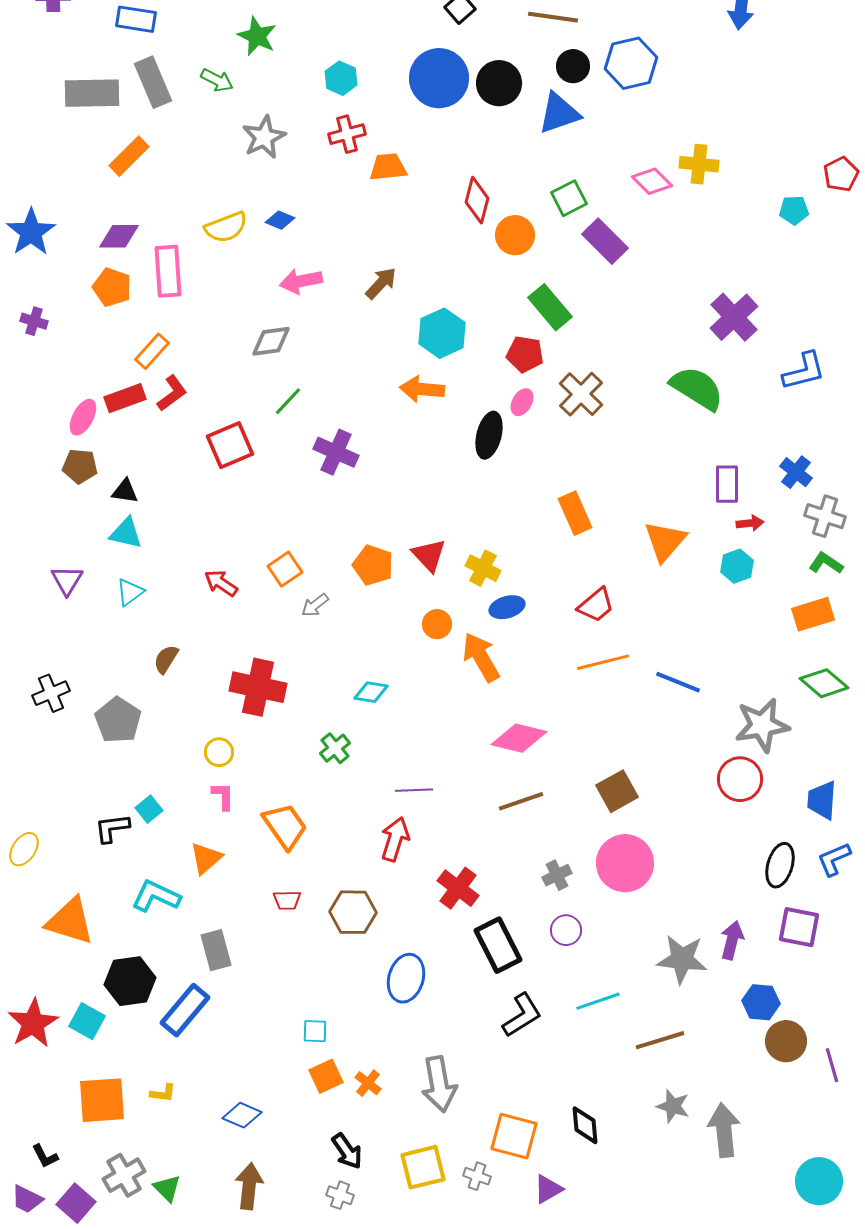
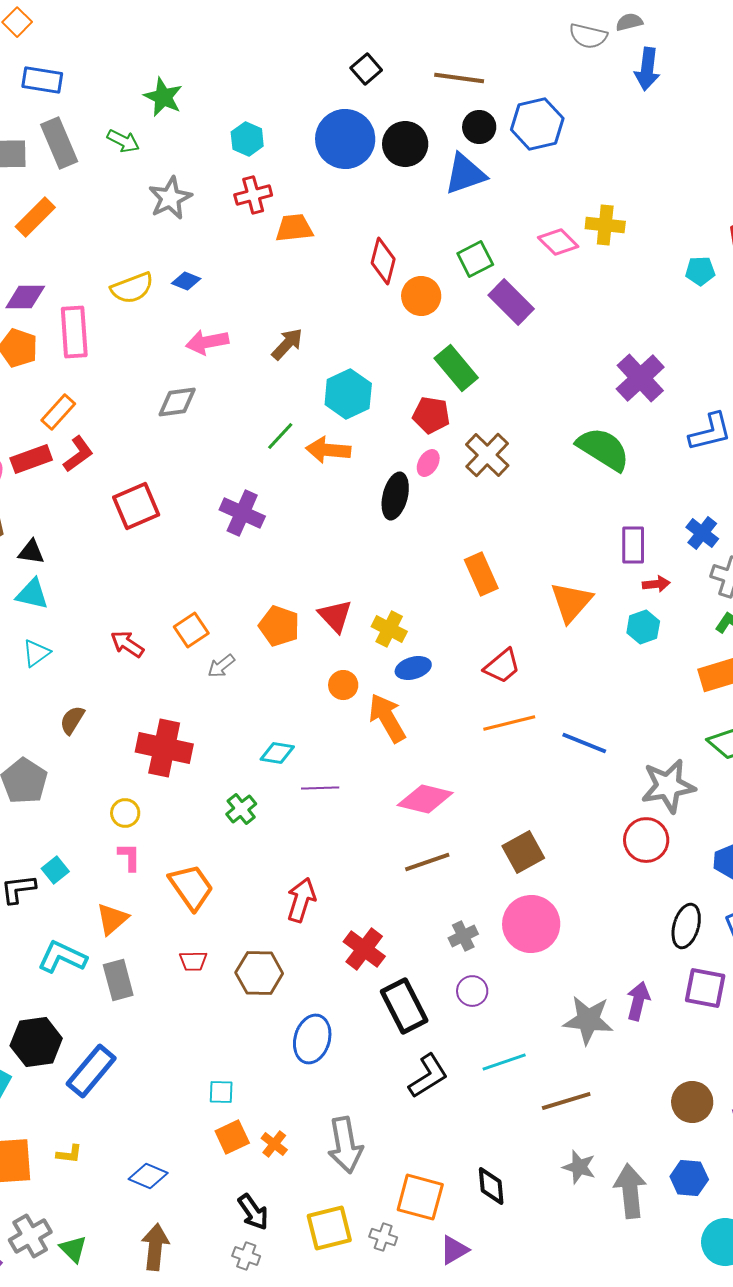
green line: (288, 401) -> (280, 436), moved
purple line: (414, 790) -> (320, 788), moved
gray rectangle: (216, 950) -> (118, 980), moved
blue hexagon: (761, 1002) -> (689, 1178), moved

